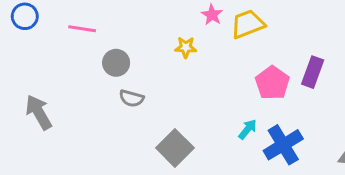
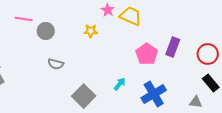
yellow trapezoid: (248, 24) -> (131, 16), turned 45
gray circle: (116, 63) -> (46, 31), moved
cyan arrow: (248, 129) -> (120, 84), moved

